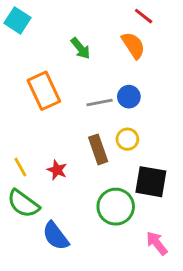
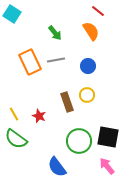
gray line: (100, 103) -> (56, 60), moved
black square: (151, 182) -> (108, 137), moved
blue semicircle: (56, 236) -> (57, 167), moved

